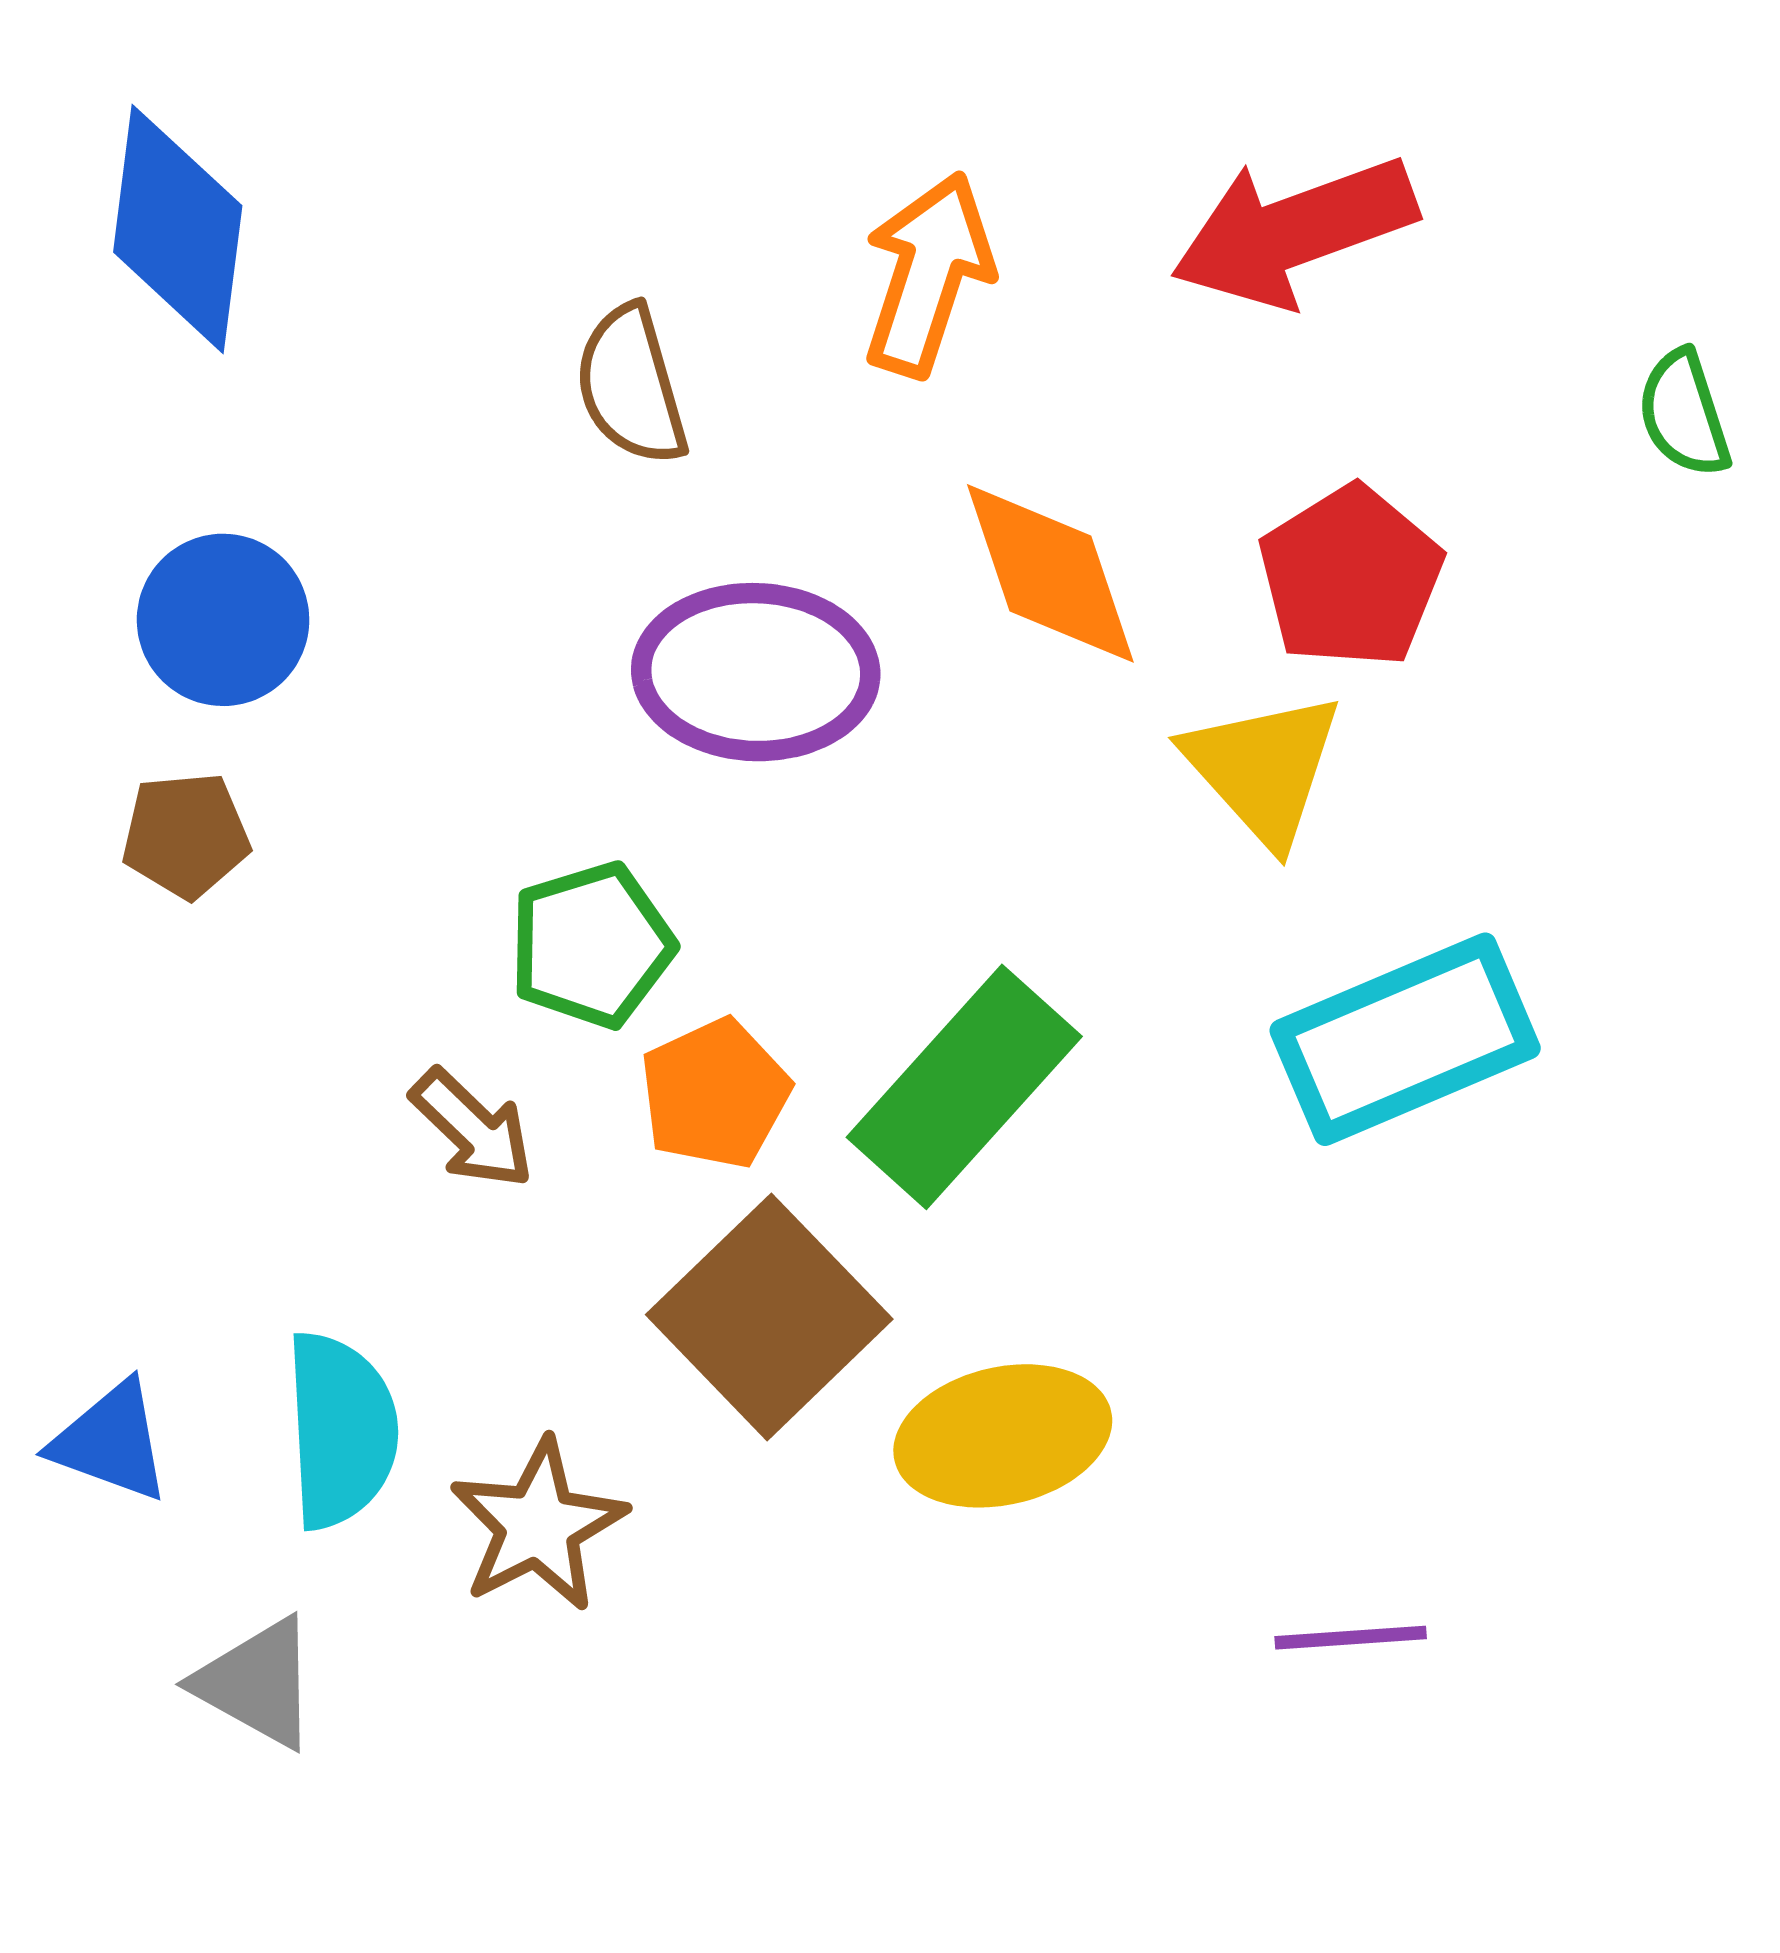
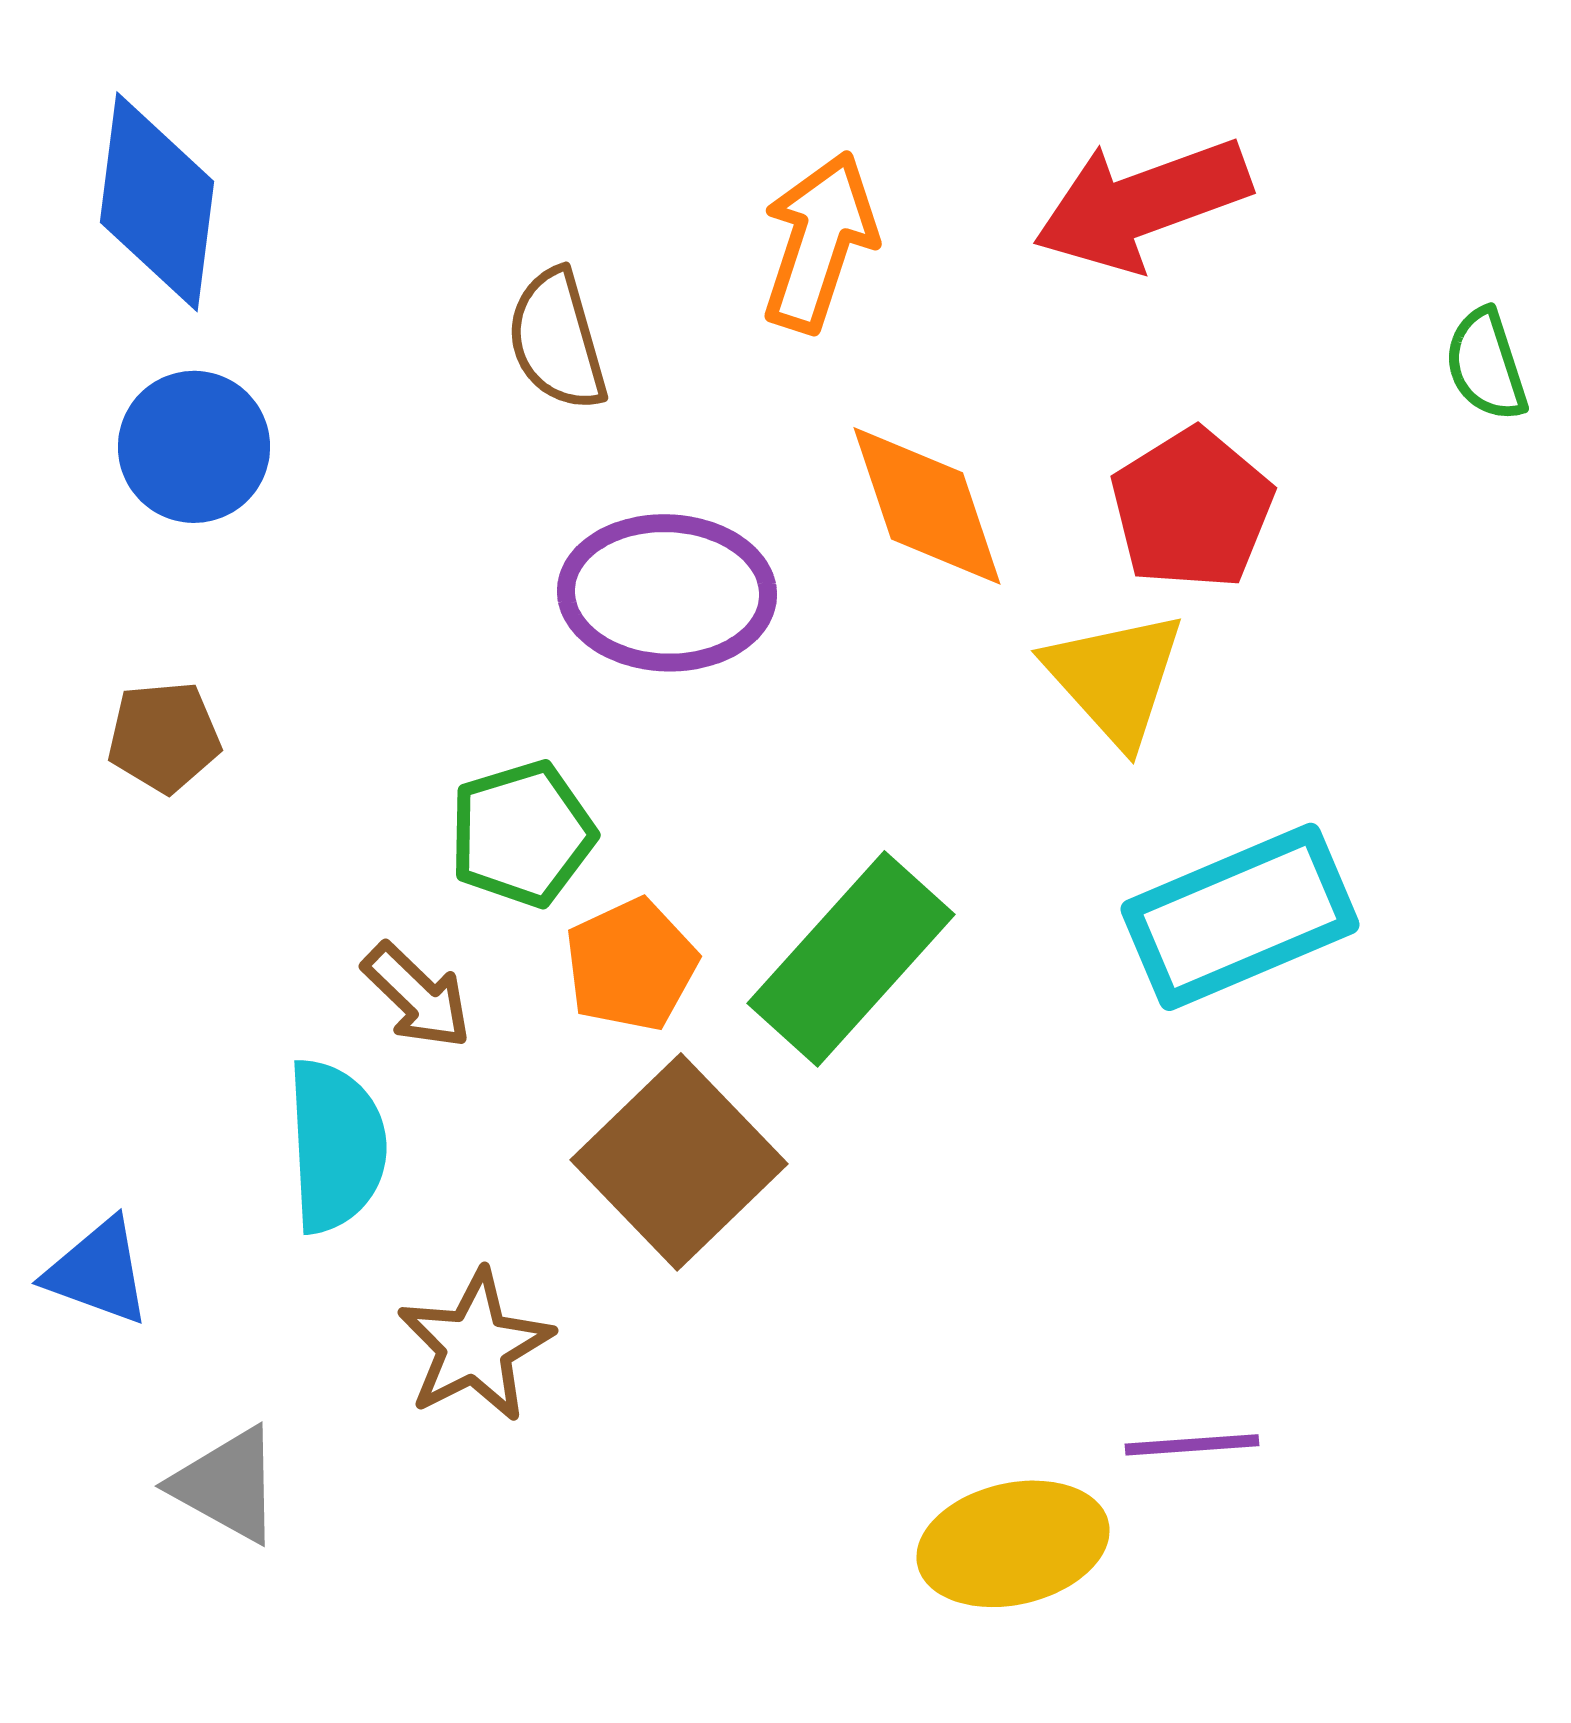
blue circle: (223, 620) -> (194, 447), moved
cyan semicircle: (341, 1430) -> (336, 1146), moved
yellow ellipse: (1003, 1436) -> (1013, 1544), moved

